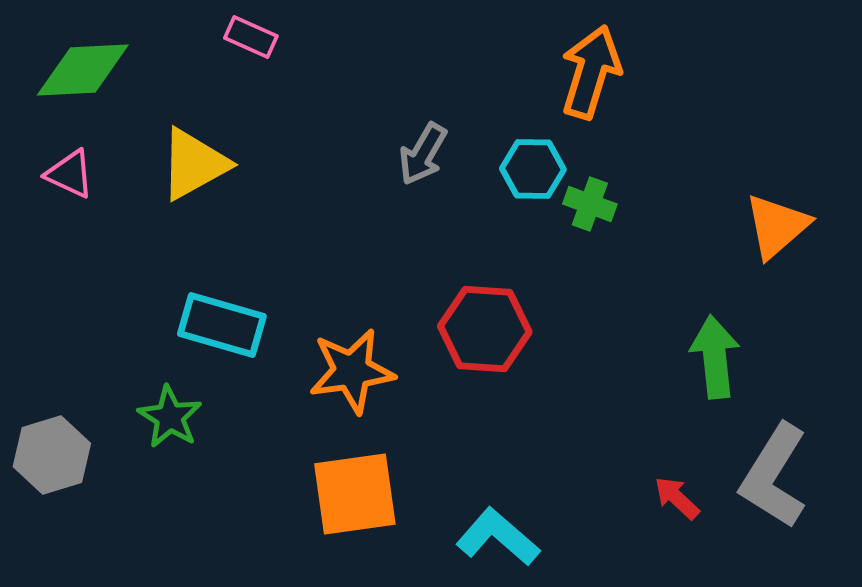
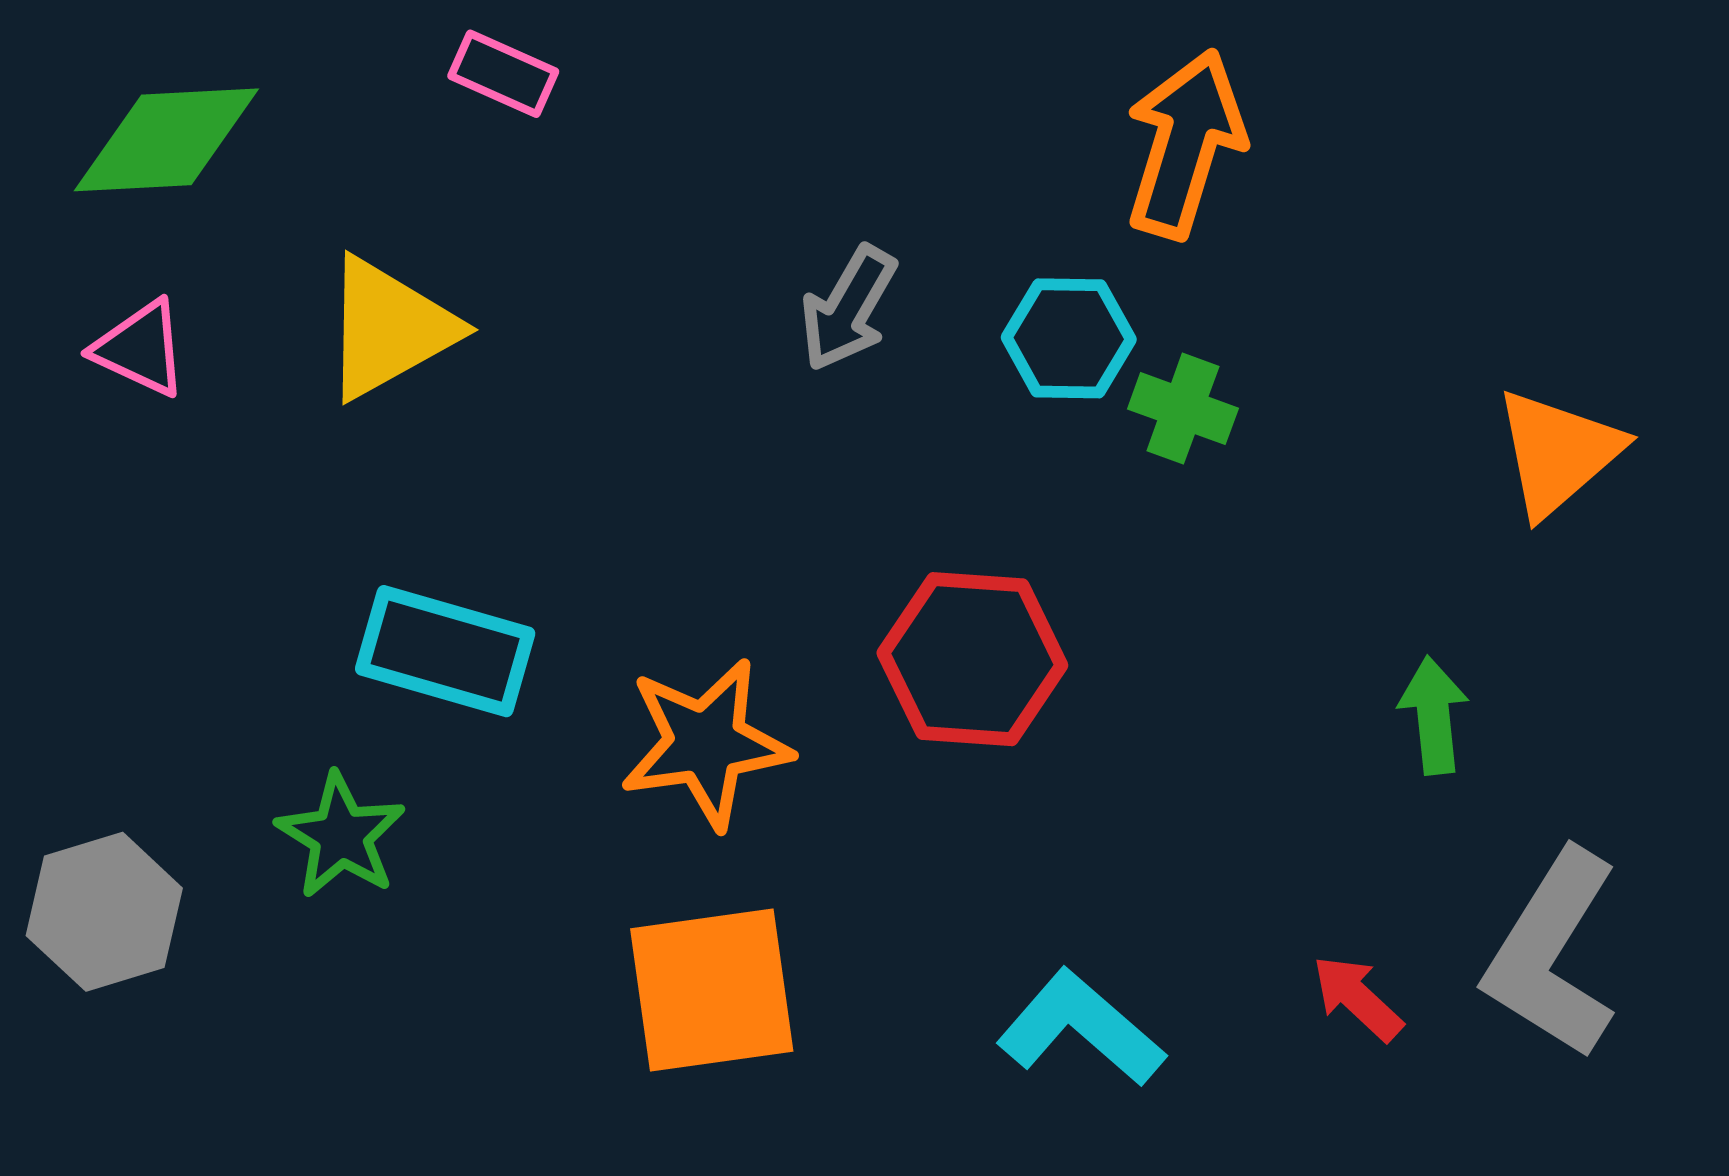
green arrow: (715, 357) -> (1434, 715), size x0.7
cyan L-shape: (498, 537) -> (1081, 1028), moved

